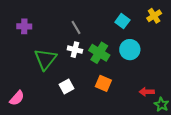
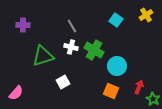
cyan circle: (130, 50) -> (117, 66), moved
green triangle: (45, 59) -> (43, 56), turned 35
orange square: (103, 83) -> (111, 91), moved
red arrow: (147, 92) -> (139, 87), turned 112

